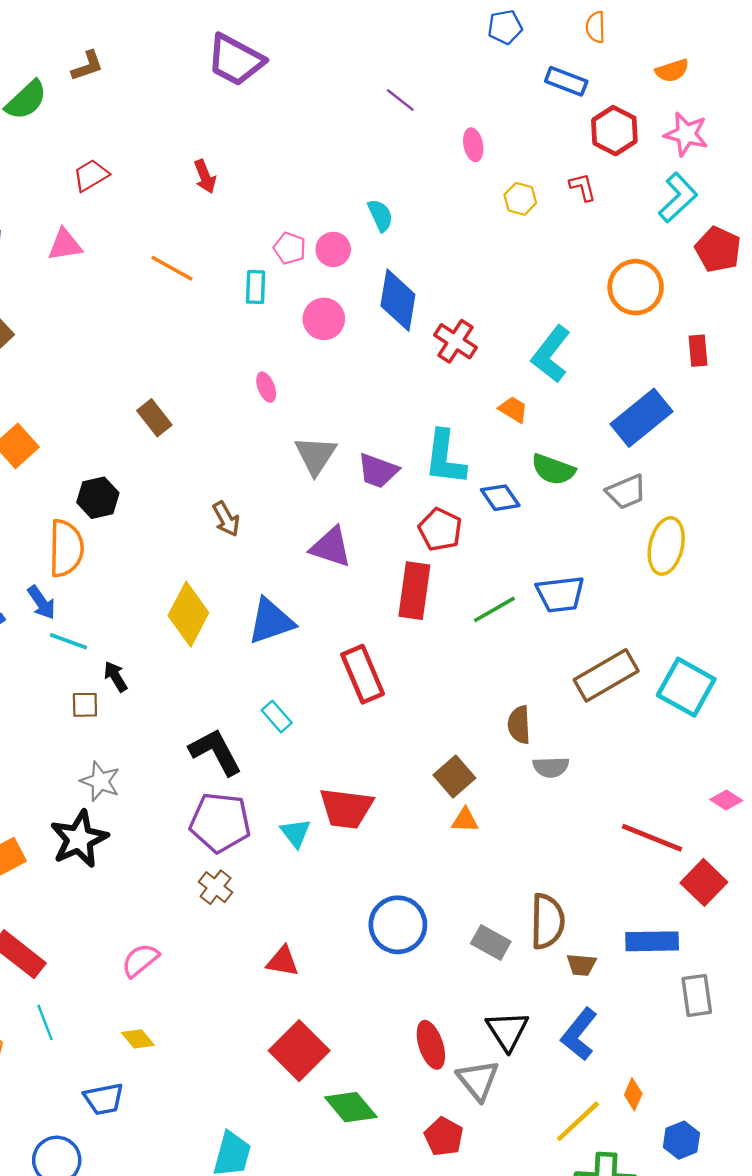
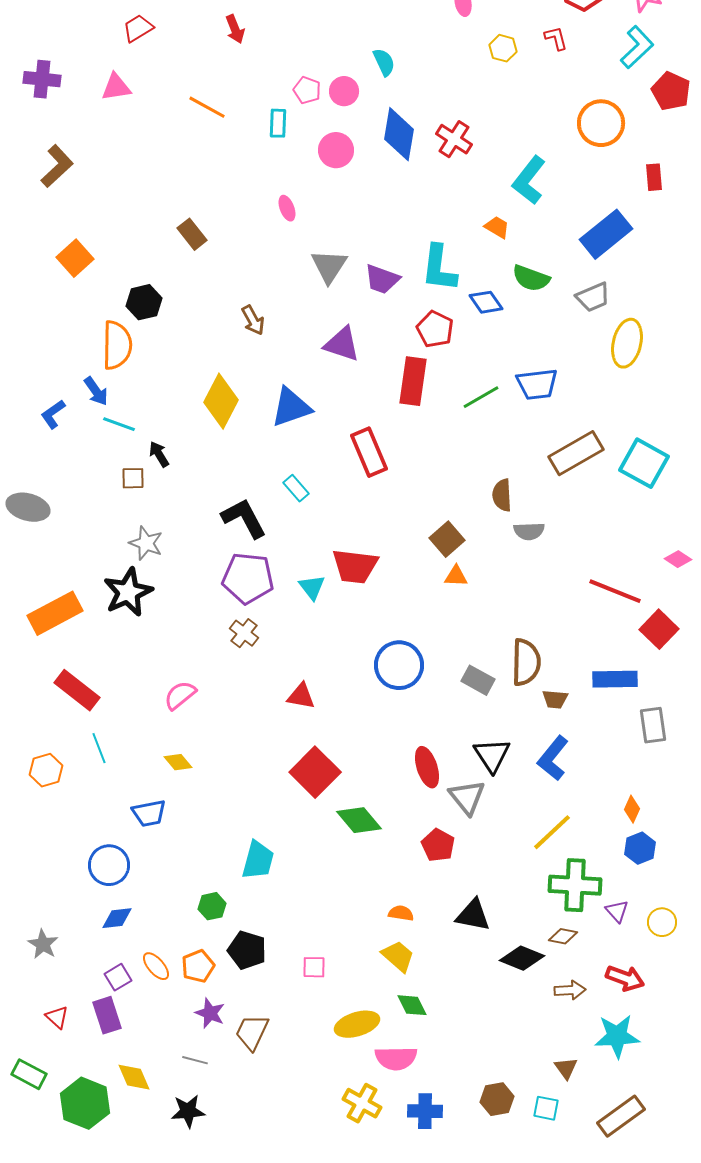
red cross: (456, 341) -> (454, 139), moved
orange diamond: (633, 1094) -> (632, 809), moved

